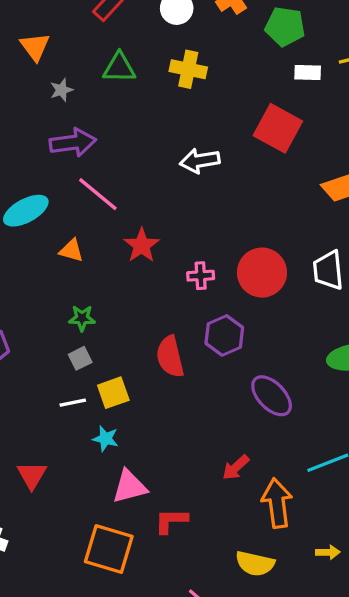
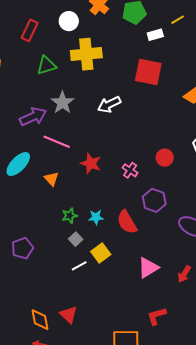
yellow cross: (188, 69) -> (86, 54), size x1.4
gray star: (61, 90) -> (62, 103), moved, size x1.6
orange triangle: (71, 250) -> (51, 179), turned 49
red circle: (262, 273) -> (165, 158), size x0.6
pink cross: (201, 276) -> (130, 170), turned -35
cyan star: (106, 439) -> (96, 217), moved
pink triangle: (129, 487) -> (148, 268), moved

